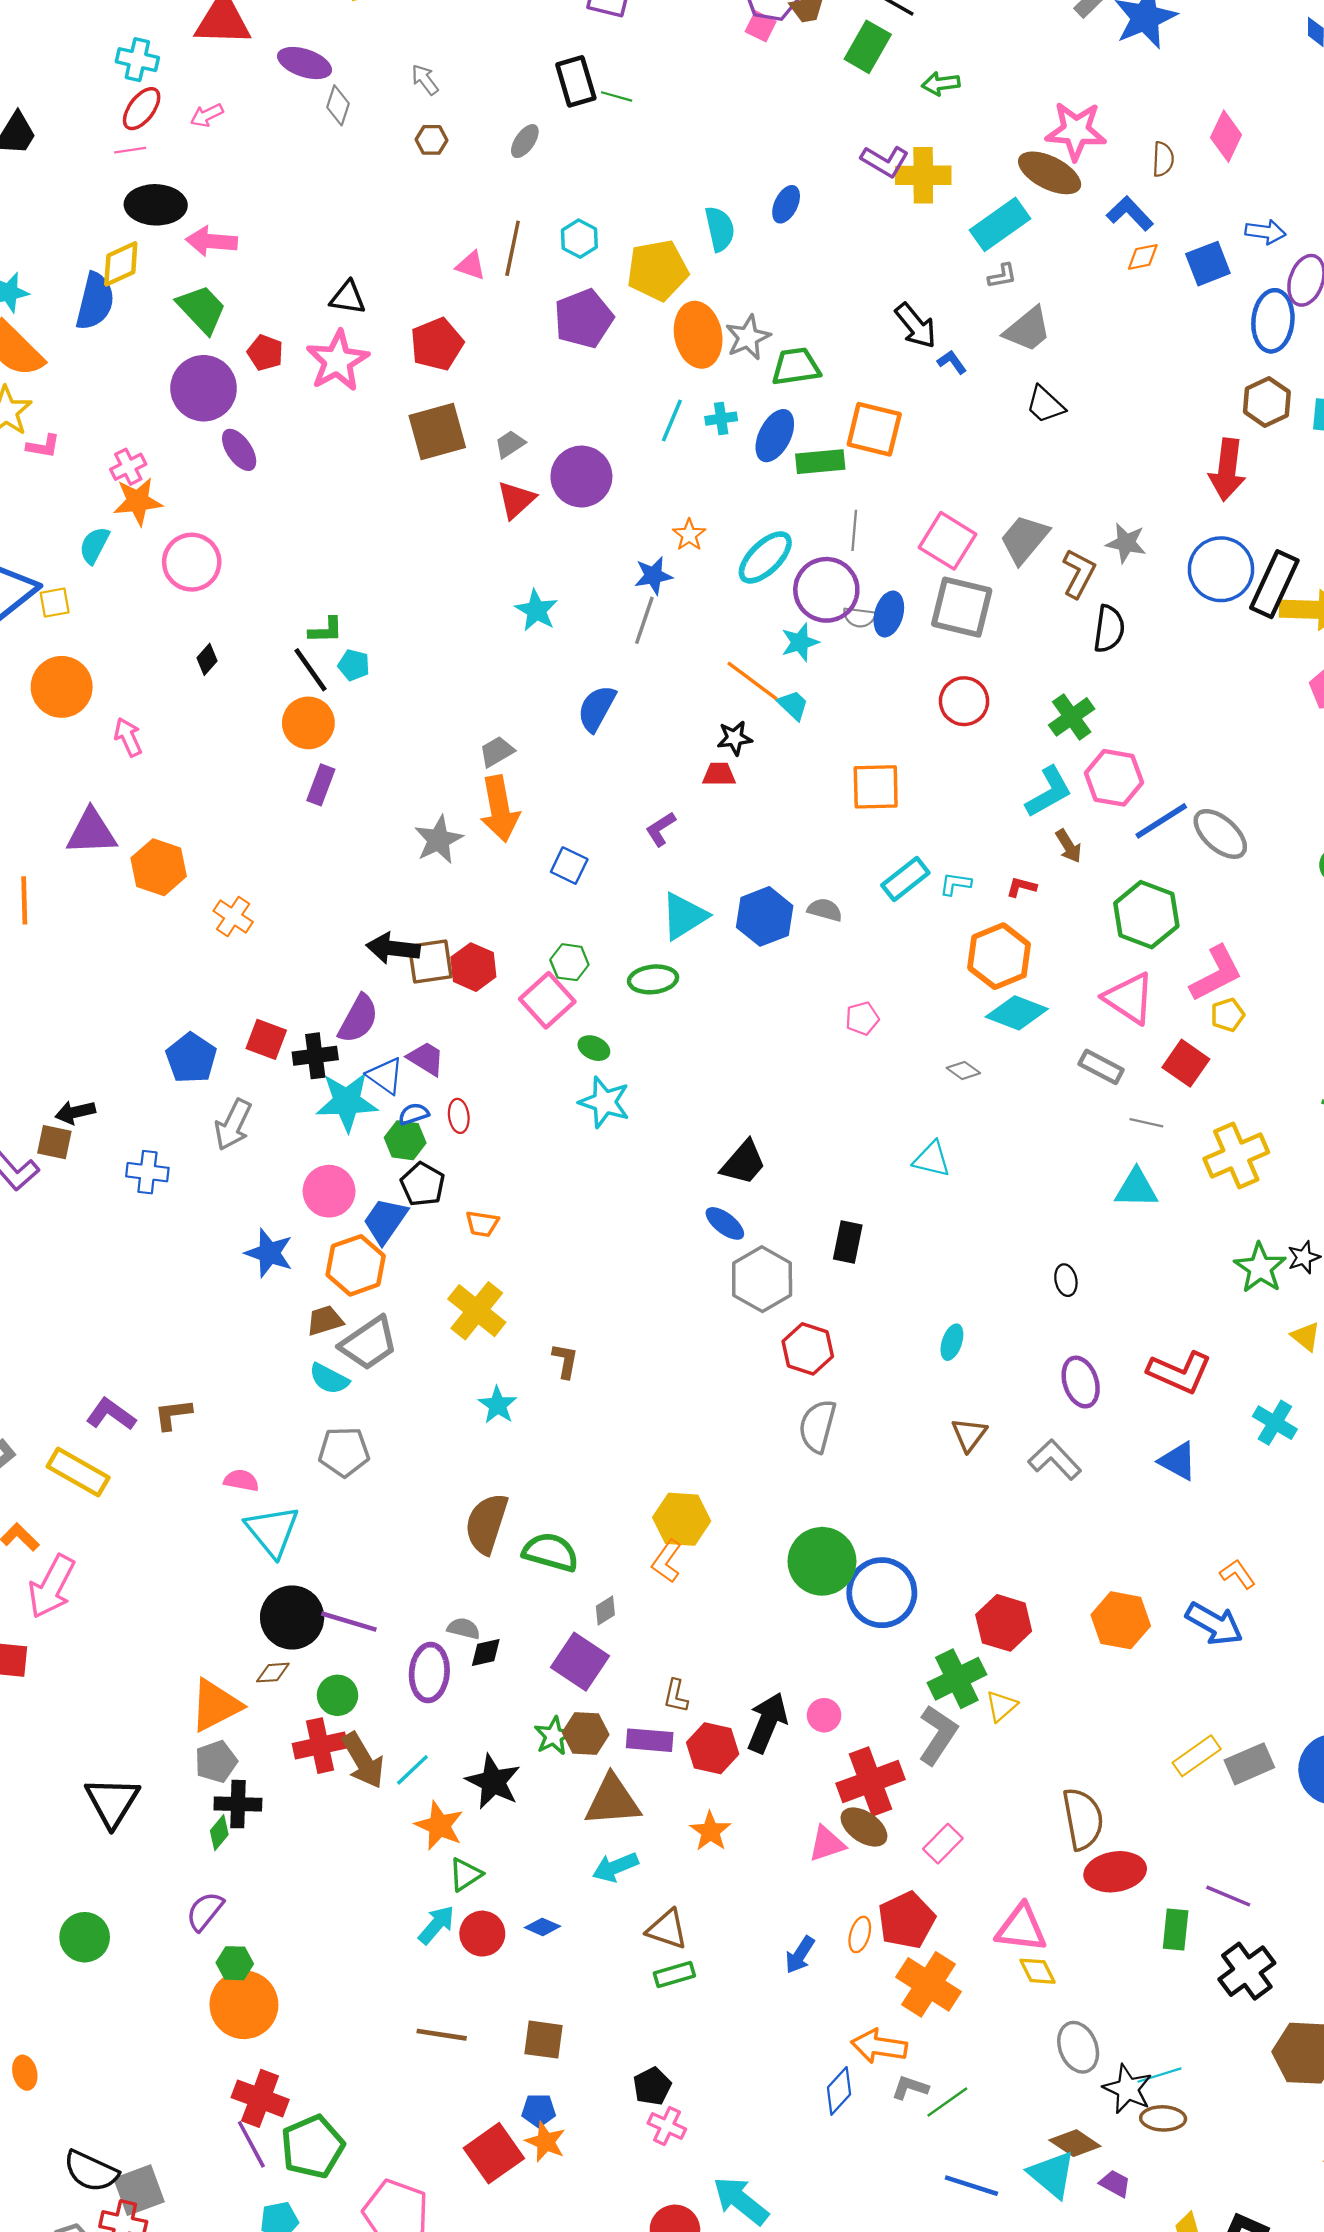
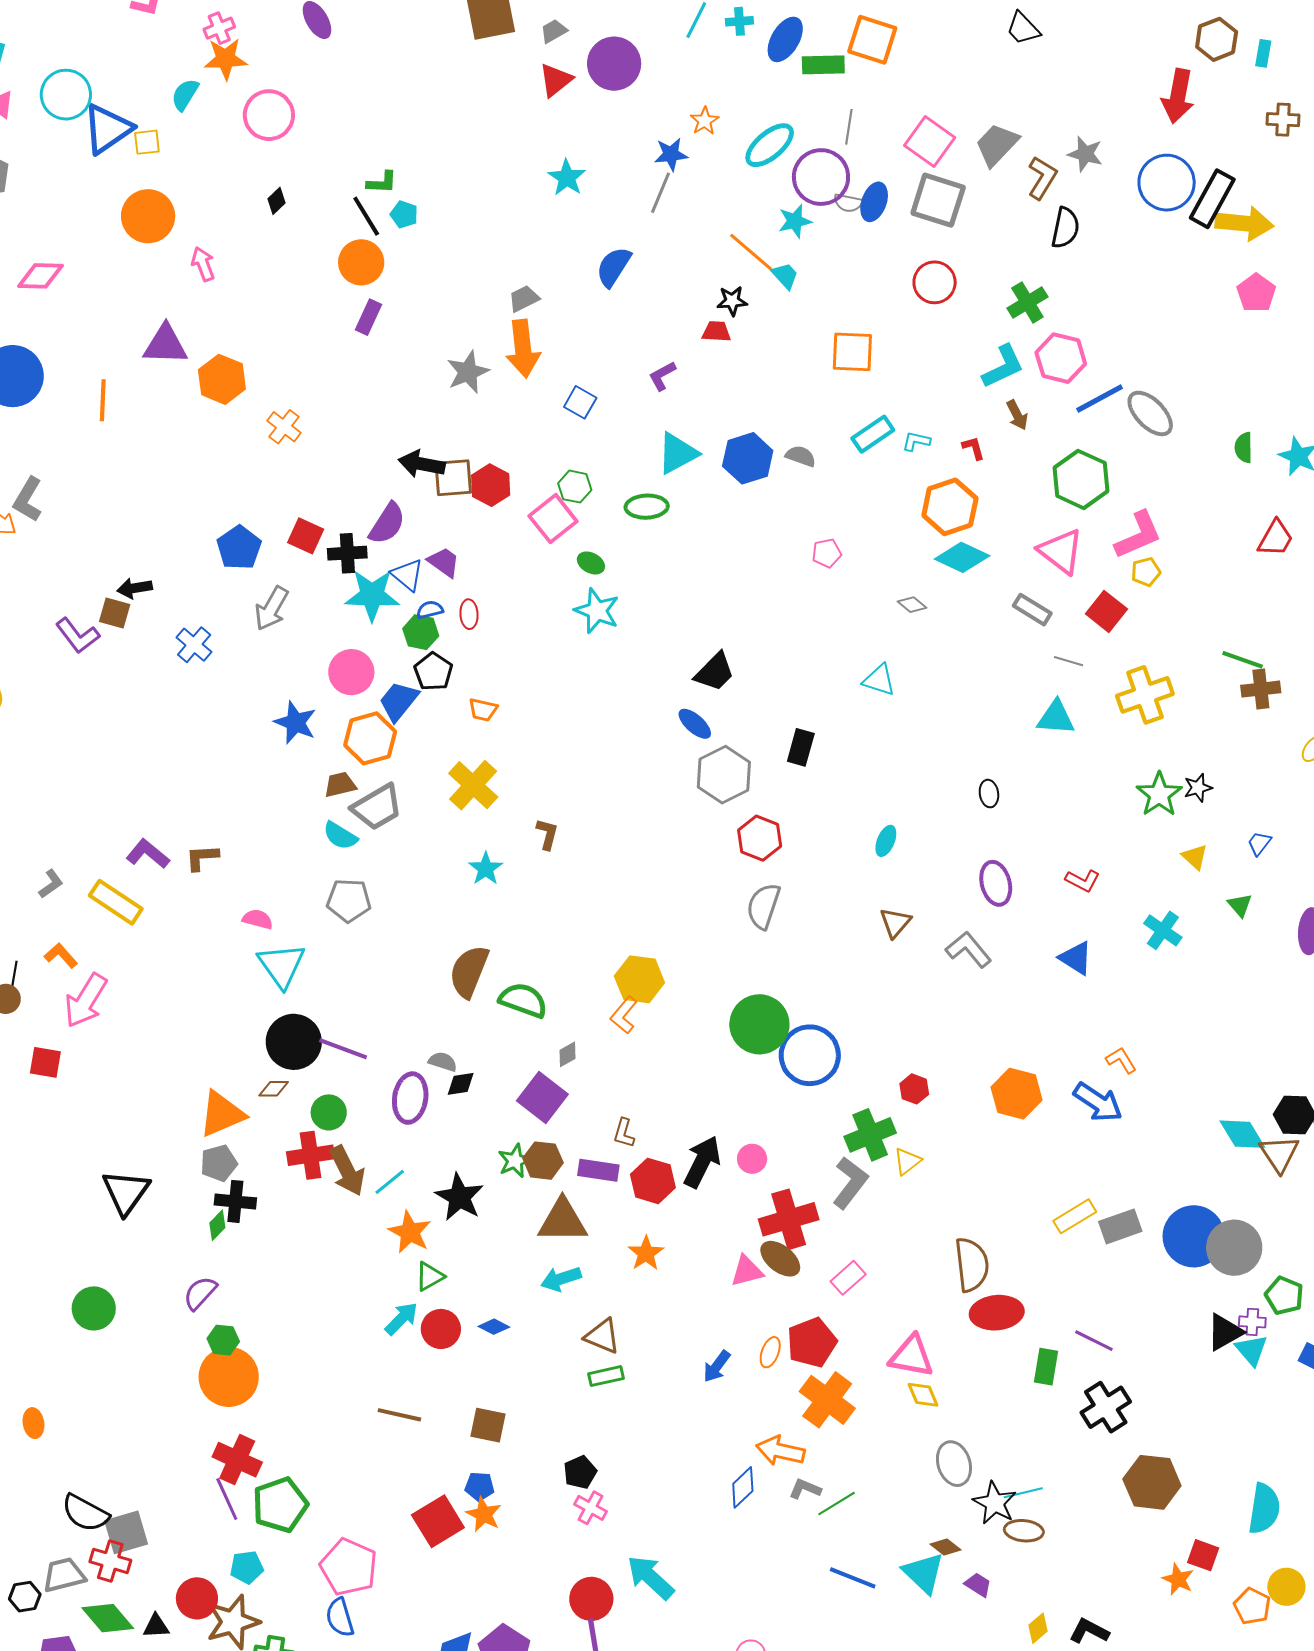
red L-shape: (1021, 887) -> (973, 448), turned 56
blue cross: (147, 1172) -> (194, 645), turned 30
red L-shape: (1180, 1372) -> (1083, 881), size x0.6
red hexagon: (1004, 1623) -> (914, 1089), size x0.6
brown diamond: (1075, 2143) -> (945, 1547), size x0.7

